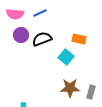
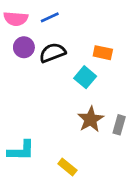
brown star: (70, 88) -> (91, 119), turned -30

